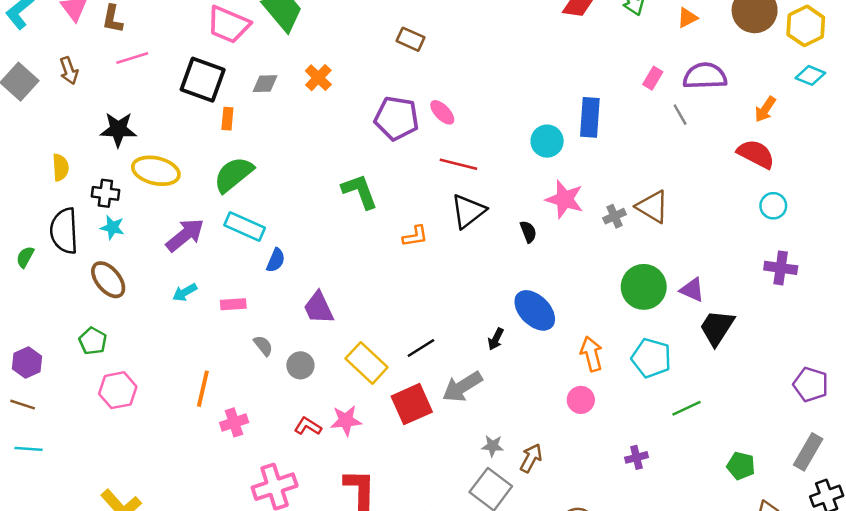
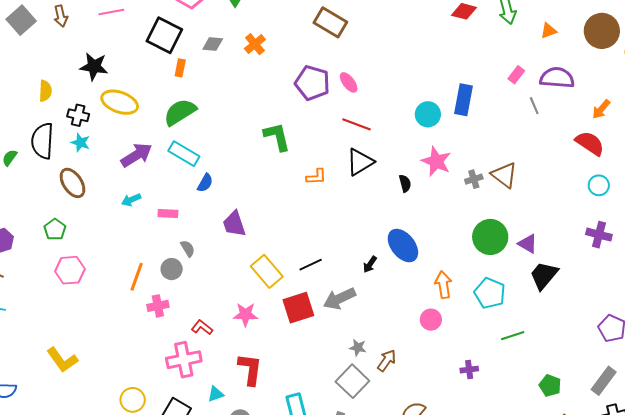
brown rectangle: (410, 39) -> (330, 22), size x1.5
gray circle: (300, 365) -> (172, 269), moved
red L-shape: (308, 426) -> (202, 327), moved

